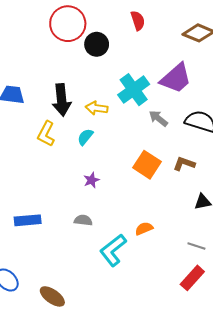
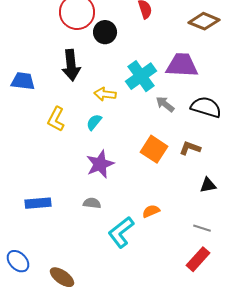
purple trapezoid: (176, 78) -> (182, 65), turned -136
black arrow: (62, 100) -> (71, 65), moved
purple star: (91, 180) -> (100, 164), size x1.8

